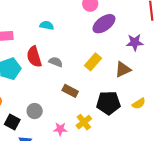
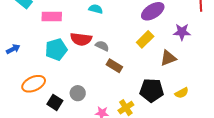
red semicircle: (34, 57) -> (81, 39), turned -70
yellow rectangle: (93, 62) -> (145, 39), moved
brown rectangle: (70, 91) -> (114, 66), moved

